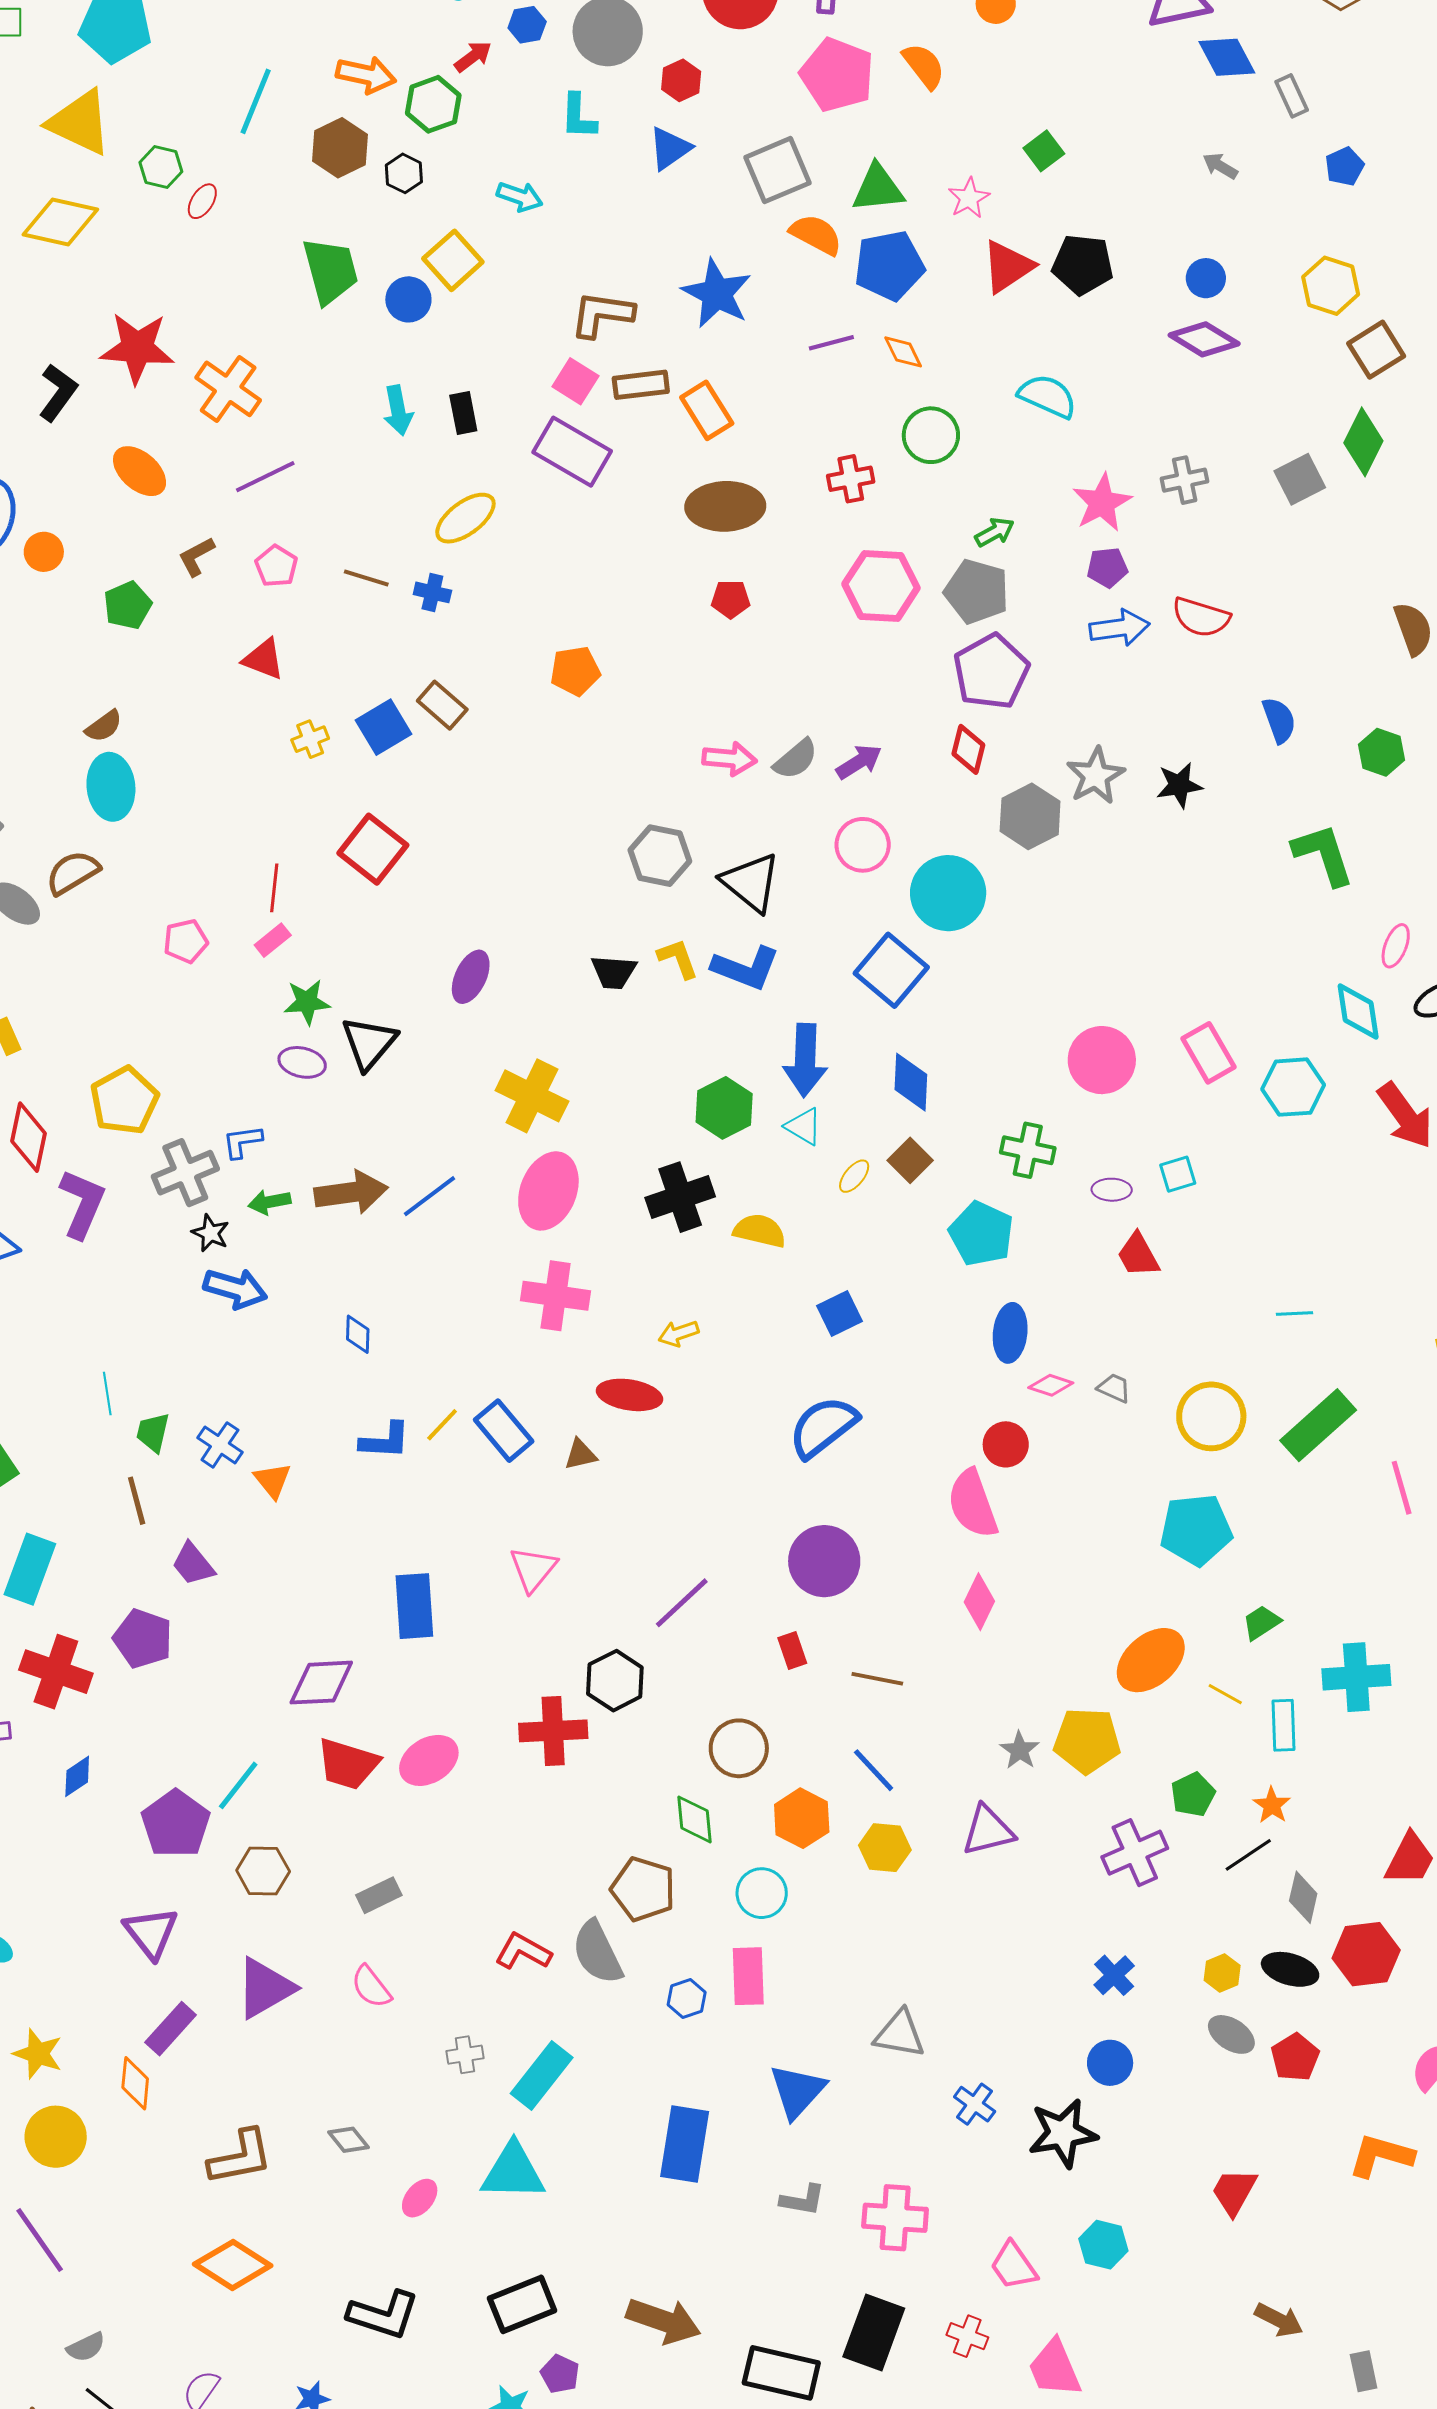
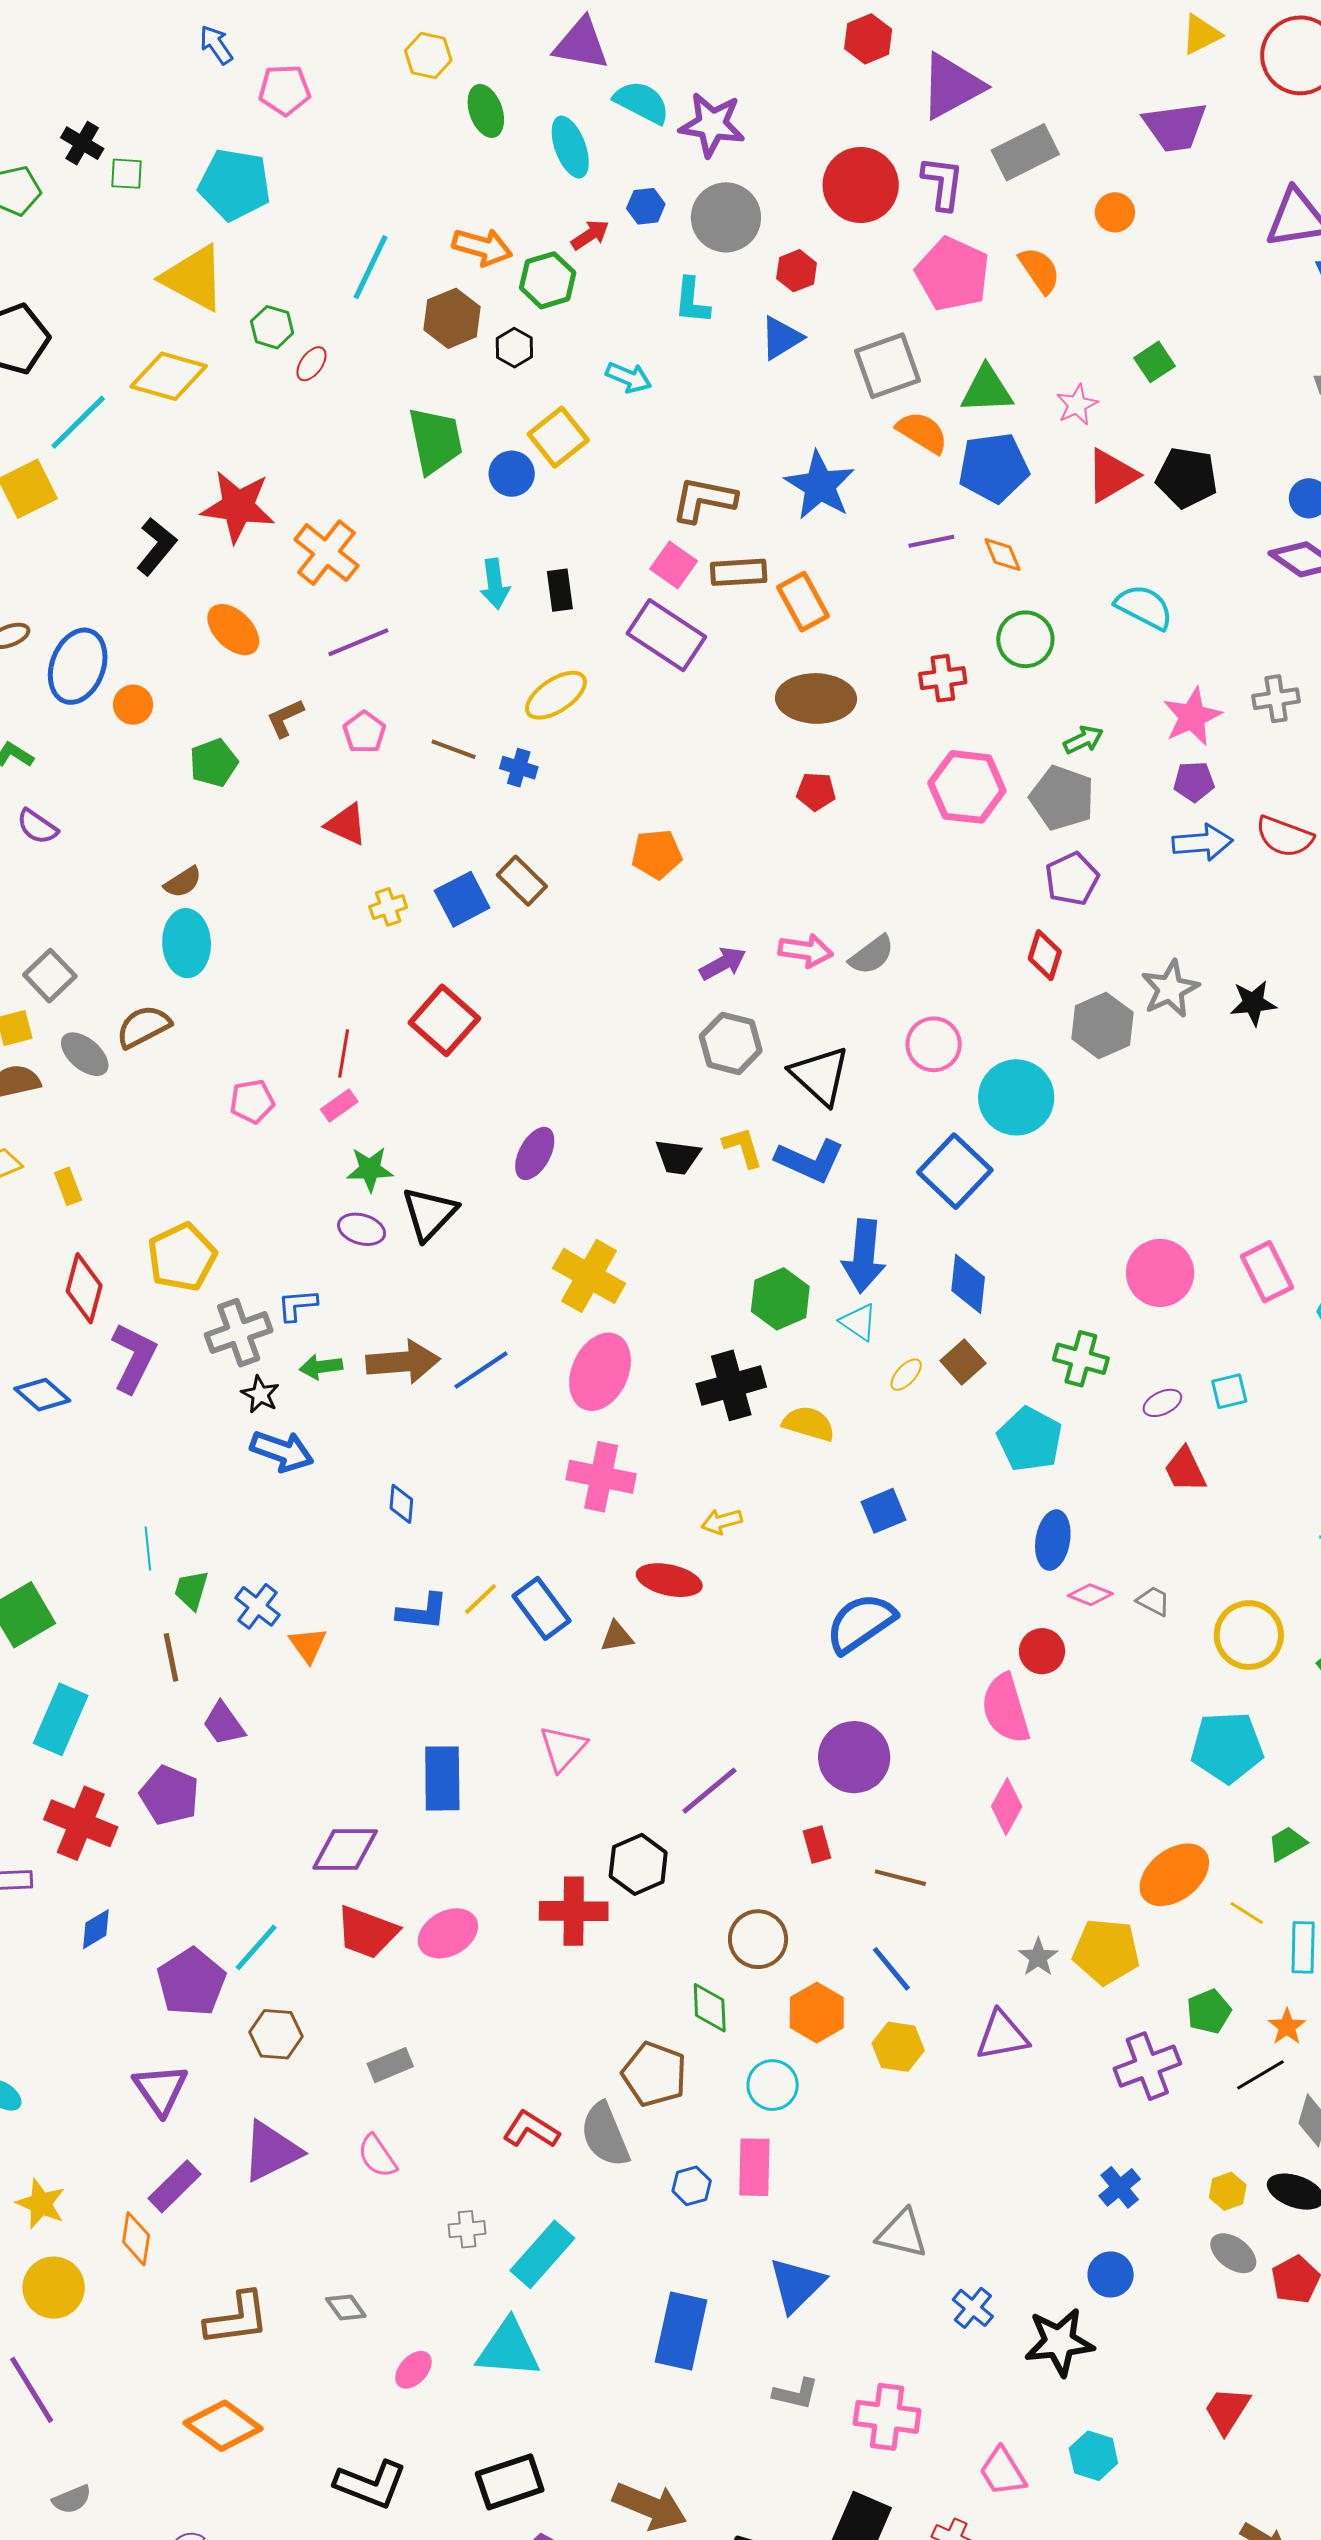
purple pentagon: (991, 672) -> (1072, 879), size x0.7
purple arrow: (859, 762) -> (723, 963), moved
purple ellipse: (1112, 1190) -> (1162, 1403), turned -30

